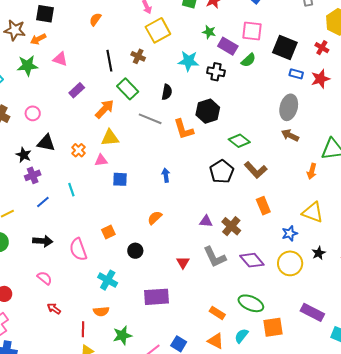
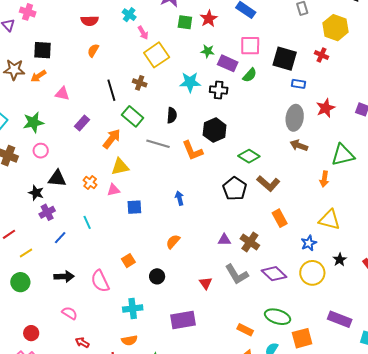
green star: (27, 66) -> (33, 122), moved
red star: (320, 79) -> (326, 108), moved
cyan cross: (108, 280) -> (133, 308), turned -30

